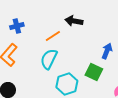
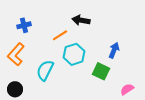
cyan semicircle: (49, 59) -> (45, 70), moved
cyan hexagon: (67, 84) -> (74, 54), moved

